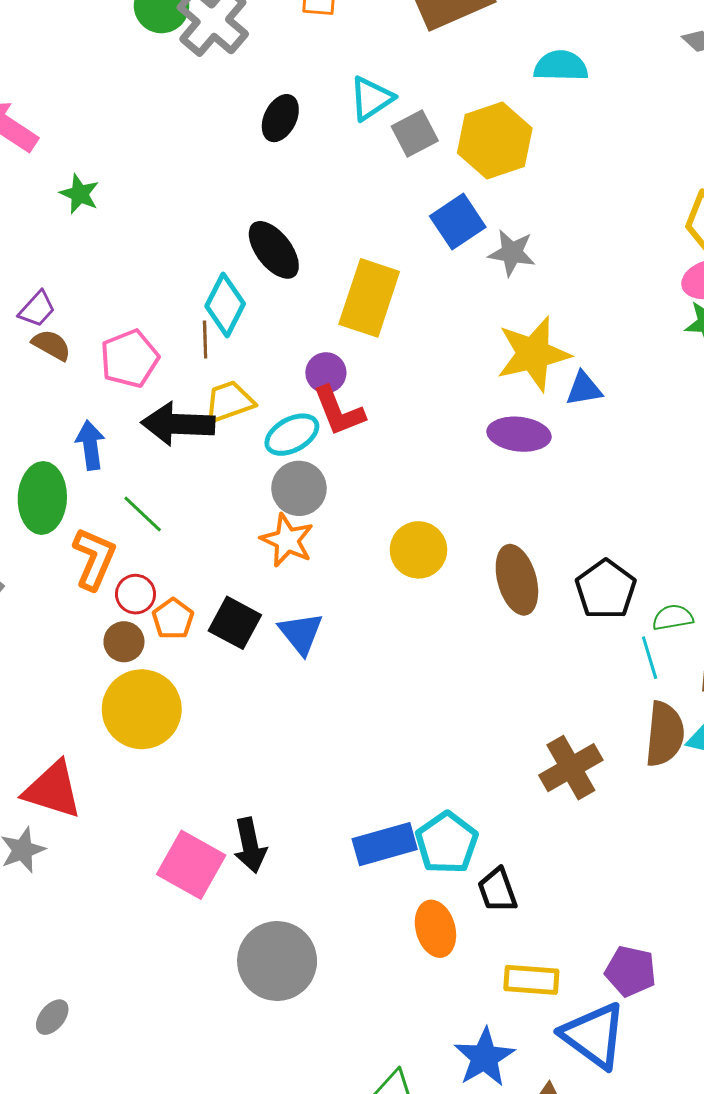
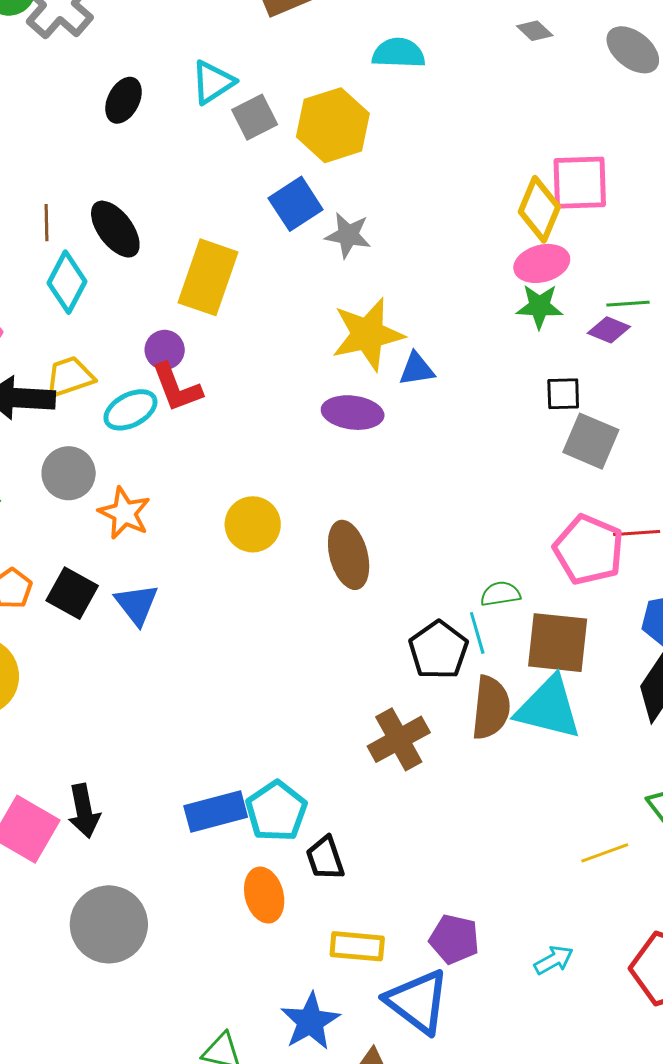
brown line: (205, 339) -> (47, 223), moved
gray circle: (299, 488) -> (69, 473), moved
black pentagon: (606, 589) -> (438, 650), moved

